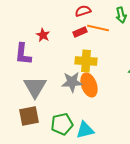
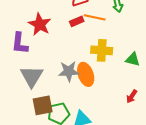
red star: (43, 35) -> (40, 24), size x1.6
yellow cross: (86, 61) -> (102, 50), moved
brown square: (29, 116) -> (43, 105), moved

